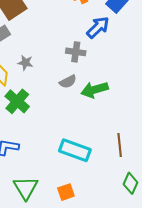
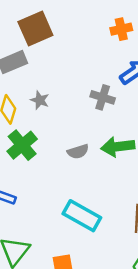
gray semicircle: (68, 82) -> (78, 152), moved

